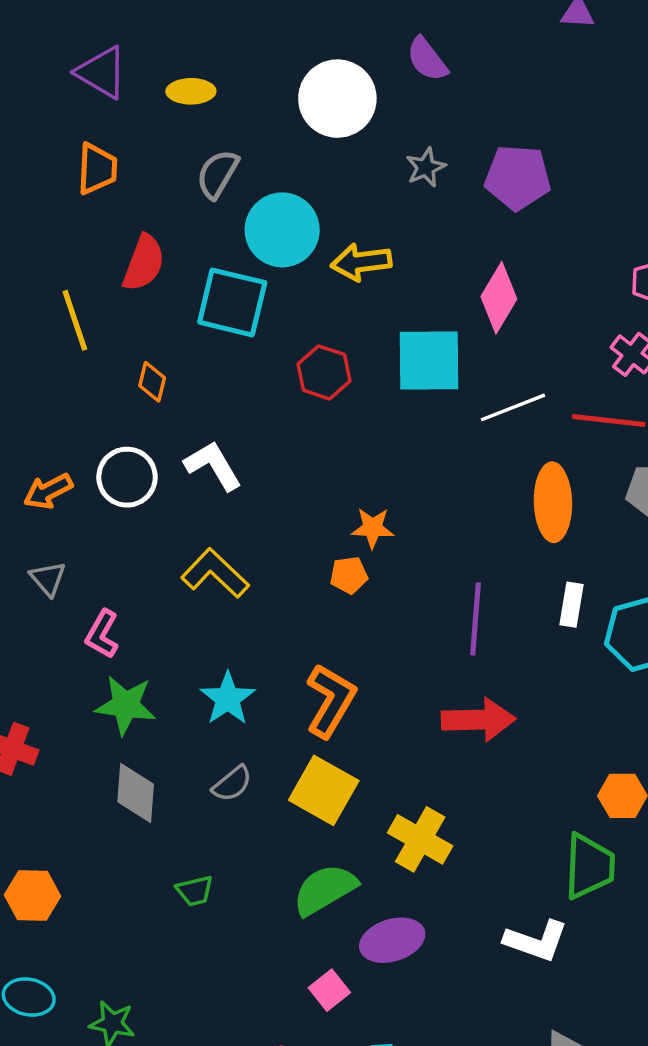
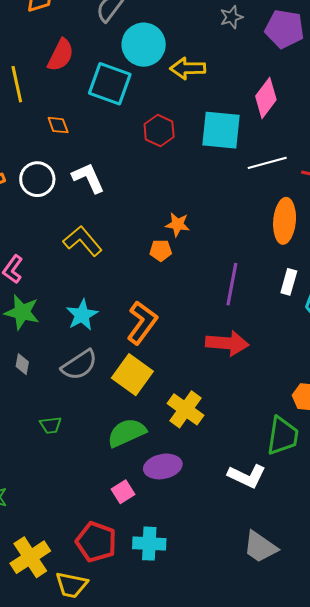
orange diamond: (152, 382) -> (58, 125), turned -40
gray semicircle: (232, 784) -> (79, 365), size x1.5
gray diamond: (136, 793) -> (22, 364), size x0.6

